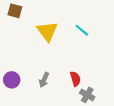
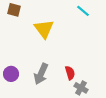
cyan line: (82, 30) -> (83, 11), moved
gray arrow: (44, 80) -> (41, 74), size x1.5

